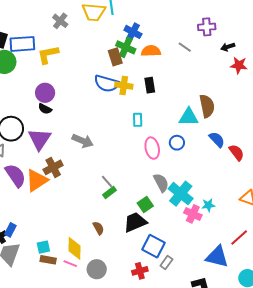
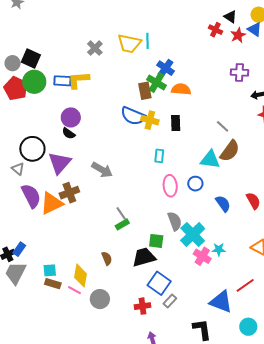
blue rectangle: (22, 44) -> (62, 81), moved, size x0.7
gray line: (185, 47) -> (223, 126), moved
brown semicircle: (207, 106) -> (230, 151), turned 40
blue semicircle: (217, 140) -> (223, 204), moved
green square: (145, 205) -> (156, 241), turned 35

